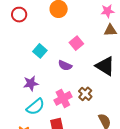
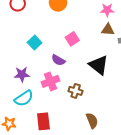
brown cross: (85, 94) -> (76, 91), turned -32
pink cross: (63, 98) -> (50, 81), moved

